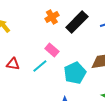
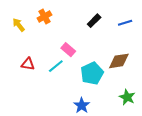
orange cross: (52, 17) -> (44, 17), moved
black rectangle: (77, 22) -> (94, 21), size x0.6

